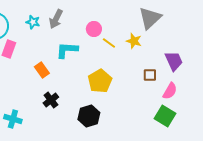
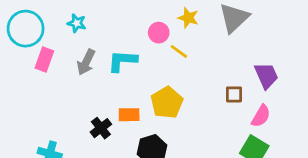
gray arrow: (56, 19) -> (86, 62), moved
yellow star: (134, 41) -> (188, 18), moved
orange rectangle: (42, 70) -> (129, 115), moved, turned -56

